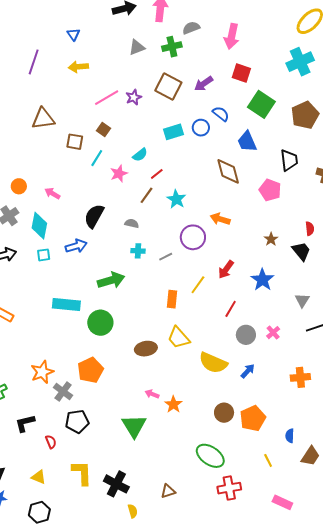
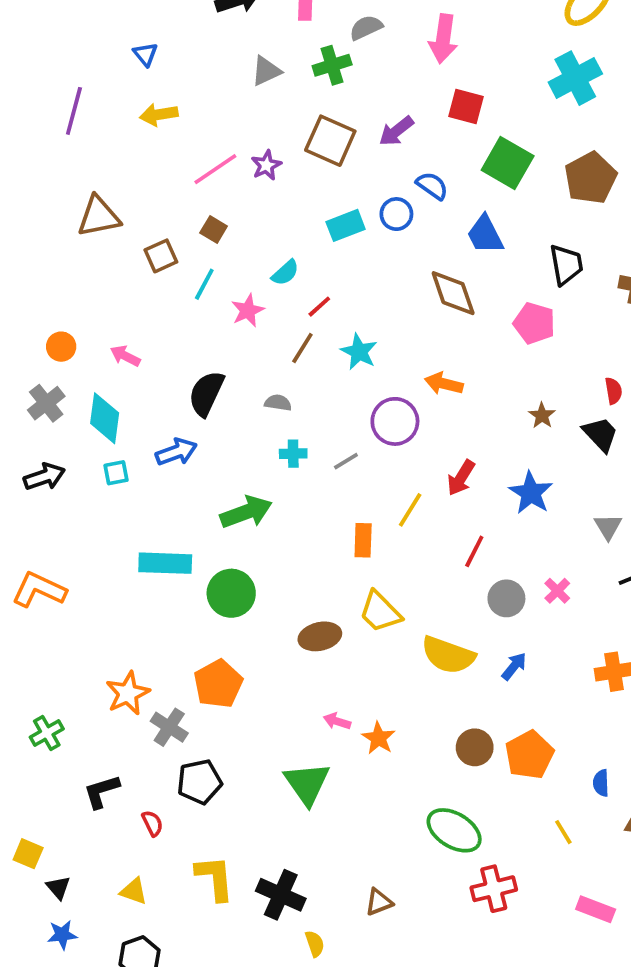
brown square: (75, 142) -> (161, 256), turned -30

